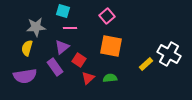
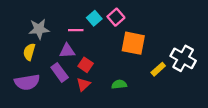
cyan square: (63, 11) -> (94, 18), moved, turned 32
orange square: (111, 46) -> (133, 43), moved
purple triangle: (62, 47) -> (67, 51), turned 35
red triangle: (88, 78) -> (83, 84), moved

